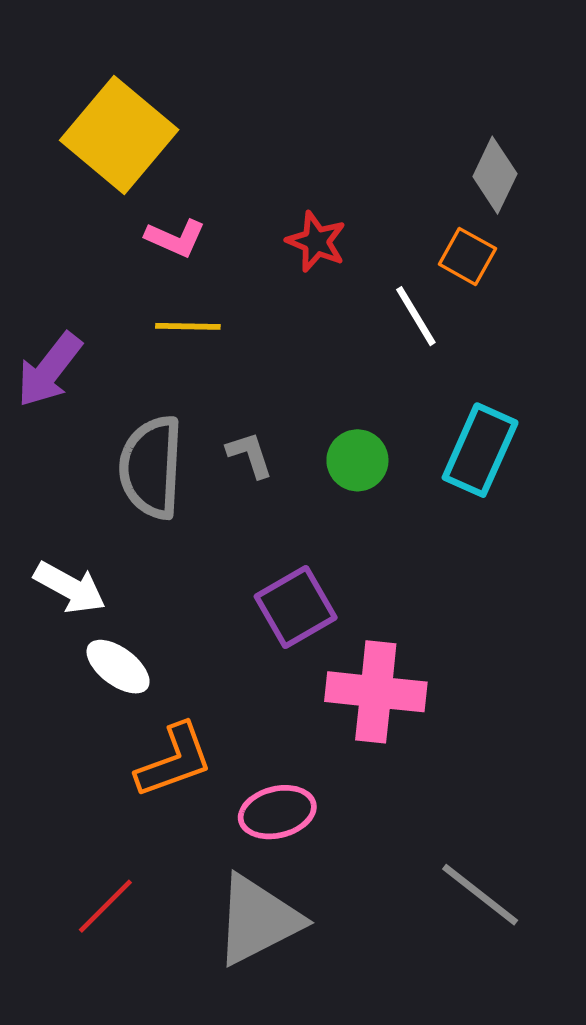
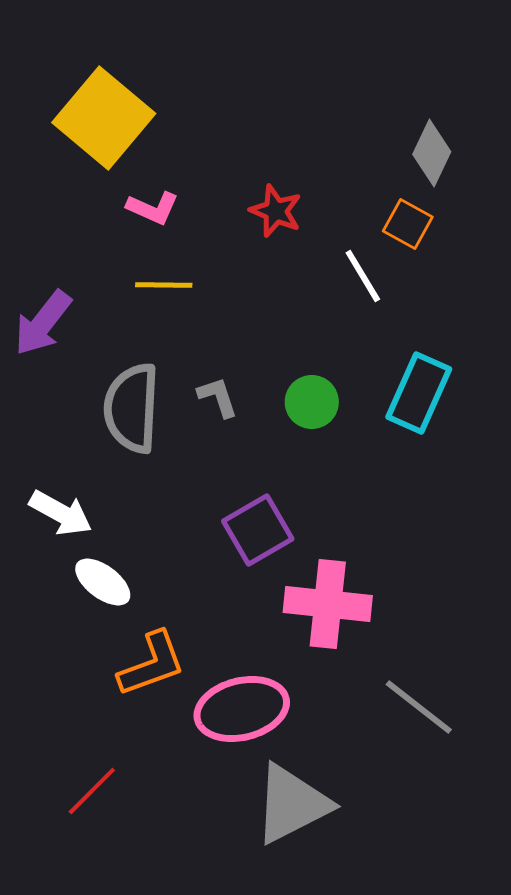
pink ellipse: (277, 812) -> (242, 709), size x1.4
gray line: (480, 895) -> (419, 707), moved
gray triangle: (258, 920) -> (292, 804), moved

